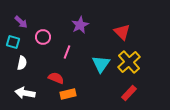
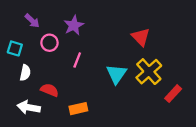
purple arrow: (21, 22) -> (32, 21), moved
purple star: (80, 25) -> (74, 25), moved
red semicircle: (56, 78) -> (49, 90), moved
red rectangle: (129, 93) -> (173, 94), moved

